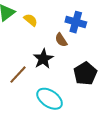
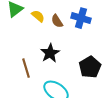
brown semicircle: (61, 40) -> (57, 21), moved
brown line: (18, 75) -> (26, 68), turned -60

